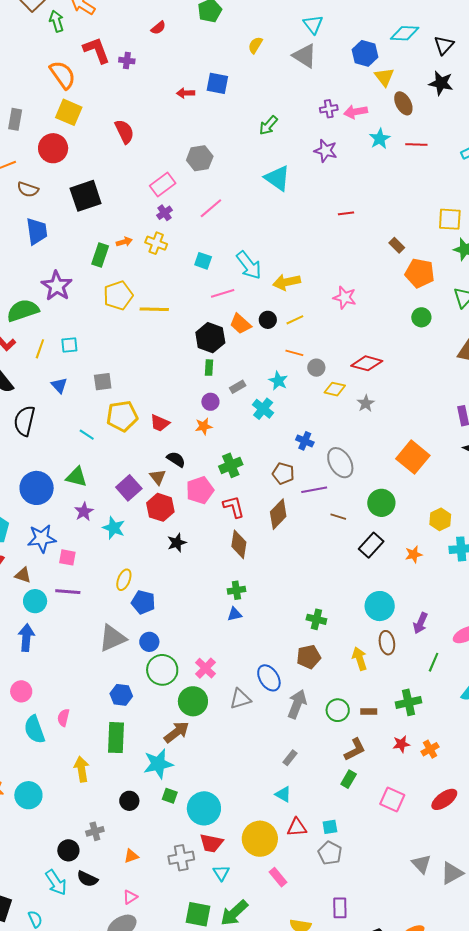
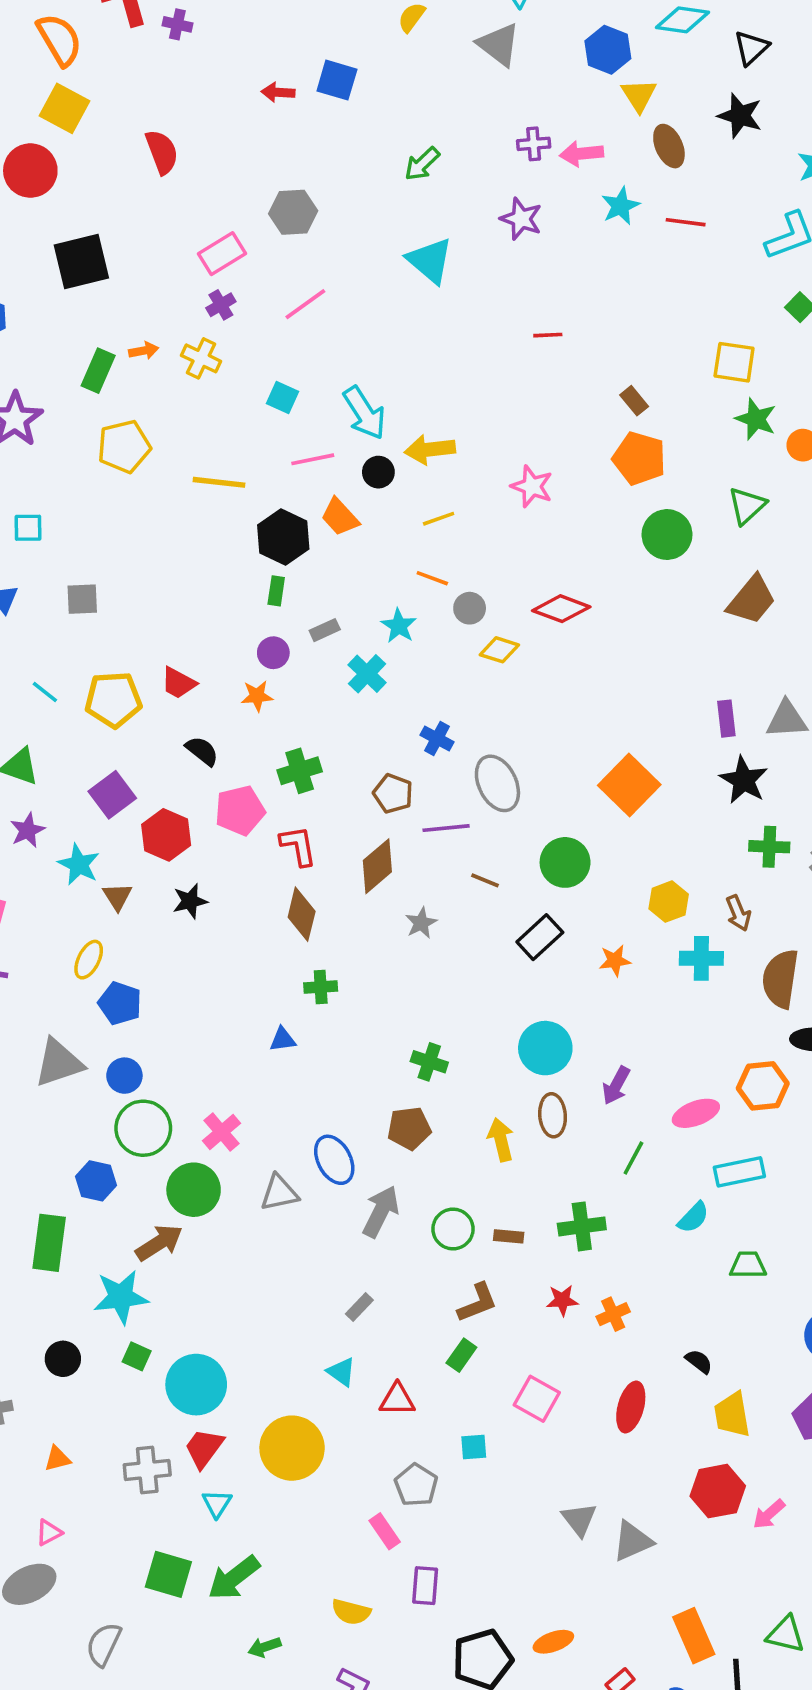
orange pentagon: (420, 273) -> (639, 458), moved
yellow line: (154, 309) -> (219, 482), moved
green circle: (421, 317) -> (667, 535), size x1.4
black circle: (268, 320) -> (378, 472), moved
gray star: (366, 403) -> (421, 923), moved
yellow pentagon: (122, 416) -> (113, 700), moved
brown triangle: (158, 477) -> (117, 897), moved
green cross: (236, 590) -> (321, 987), moved
blue hexagon: (121, 695) -> (96, 1181), moved
red ellipse: (444, 799) -> (631, 1407), turned -44
red triangle: (297, 827) -> (397, 1399), moved
cyan square: (330, 827) -> (474, 1447), moved
red trapezoid: (211, 843) -> (204, 1448), turned 110
pink rectangle: (278, 877) -> (385, 1531), moved

